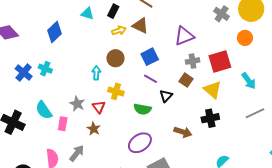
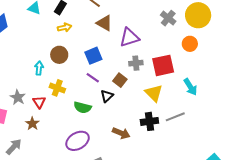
brown triangle: (140, 26) -> (104, 23), moved
brown square: (186, 80) -> (120, 80), moved
gray line: (255, 113) -> (175, 117), moved

